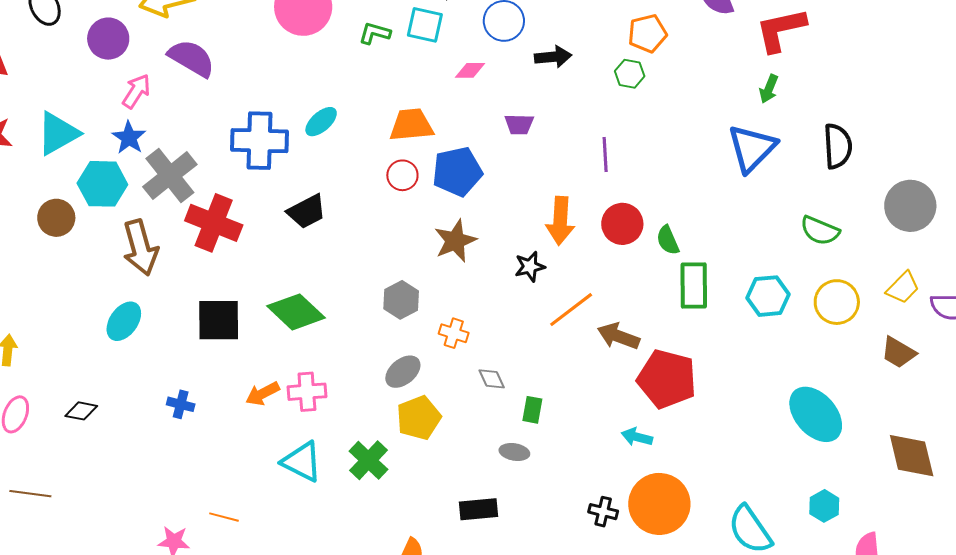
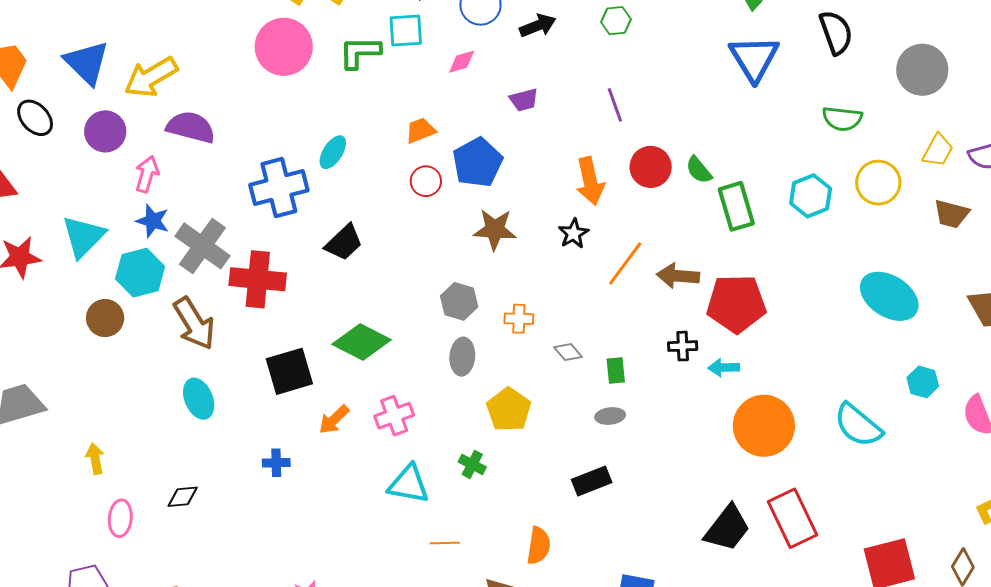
green L-shape: (375, 33) -> (360, 52), size x1.4
orange trapezoid: (411, 125) -> (420, 130), size x0.7
brown star: (455, 241) -> (495, 229), turned -30
cyan ellipse: (124, 321) -> (199, 399), turned -42
gray ellipse: (403, 372) -> (462, 357), moved, turned -30
orange arrow: (262, 394) -> (334, 420), moved
green cross: (368, 460) -> (472, 464), size x0.7
black cross: (603, 512) -> (683, 346), moved
orange line: (224, 517) -> (445, 543), moved

